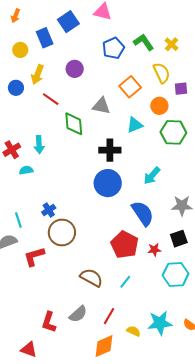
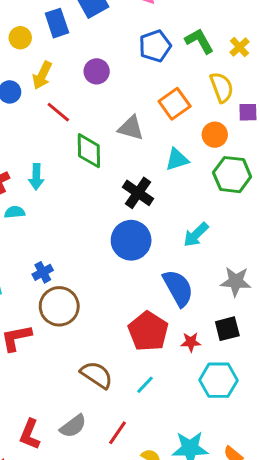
black cross: (110, 150) -> (138, 193), turned 30

